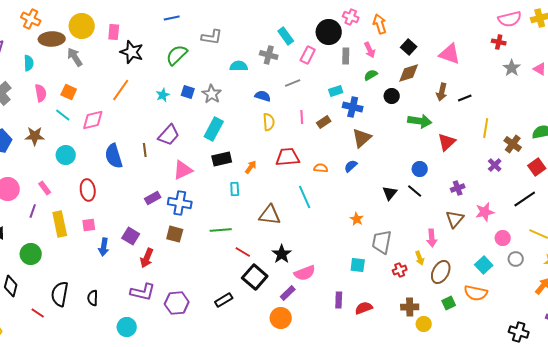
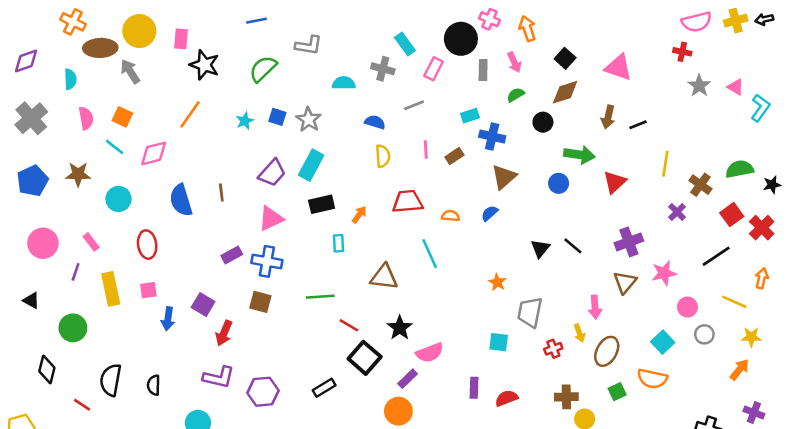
purple trapezoid: (169, 135) -> (272, 173), moved
blue circle: (420, 169) -> (559, 183), moved
purple cross: (458, 188) -> (629, 242), size x1.5

